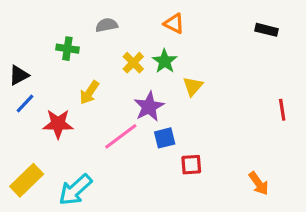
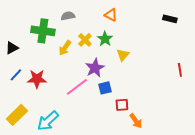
green cross: (67, 49) -> (43, 31), size x1.6
yellow arrow: (89, 93) -> (65, 48), moved
blue line: (25, 103) -> (16, 75), moved
orange arrow: (259, 183) -> (136, 121), moved

